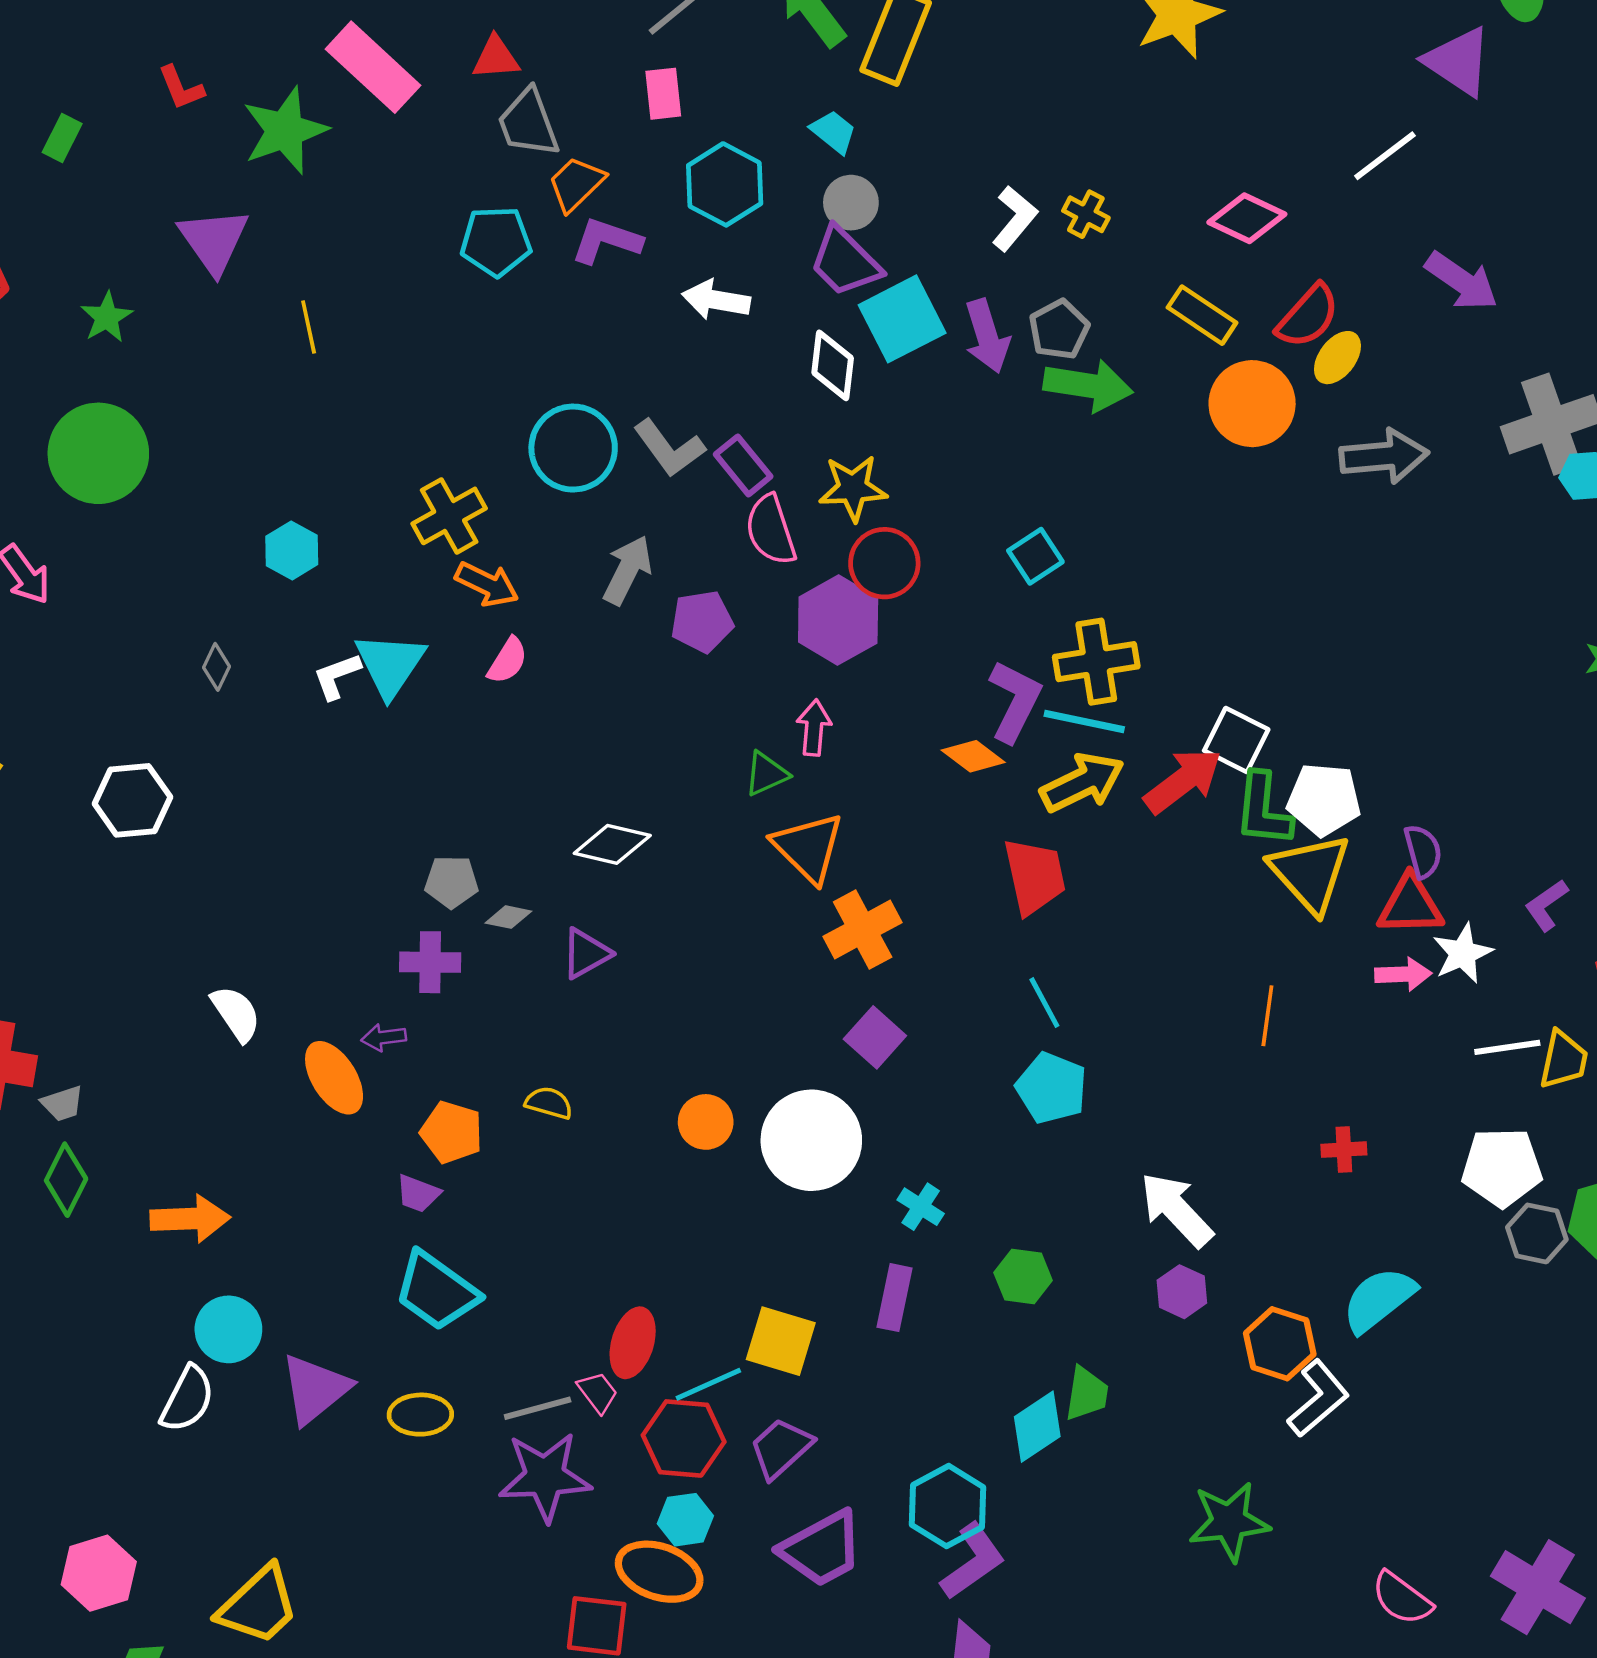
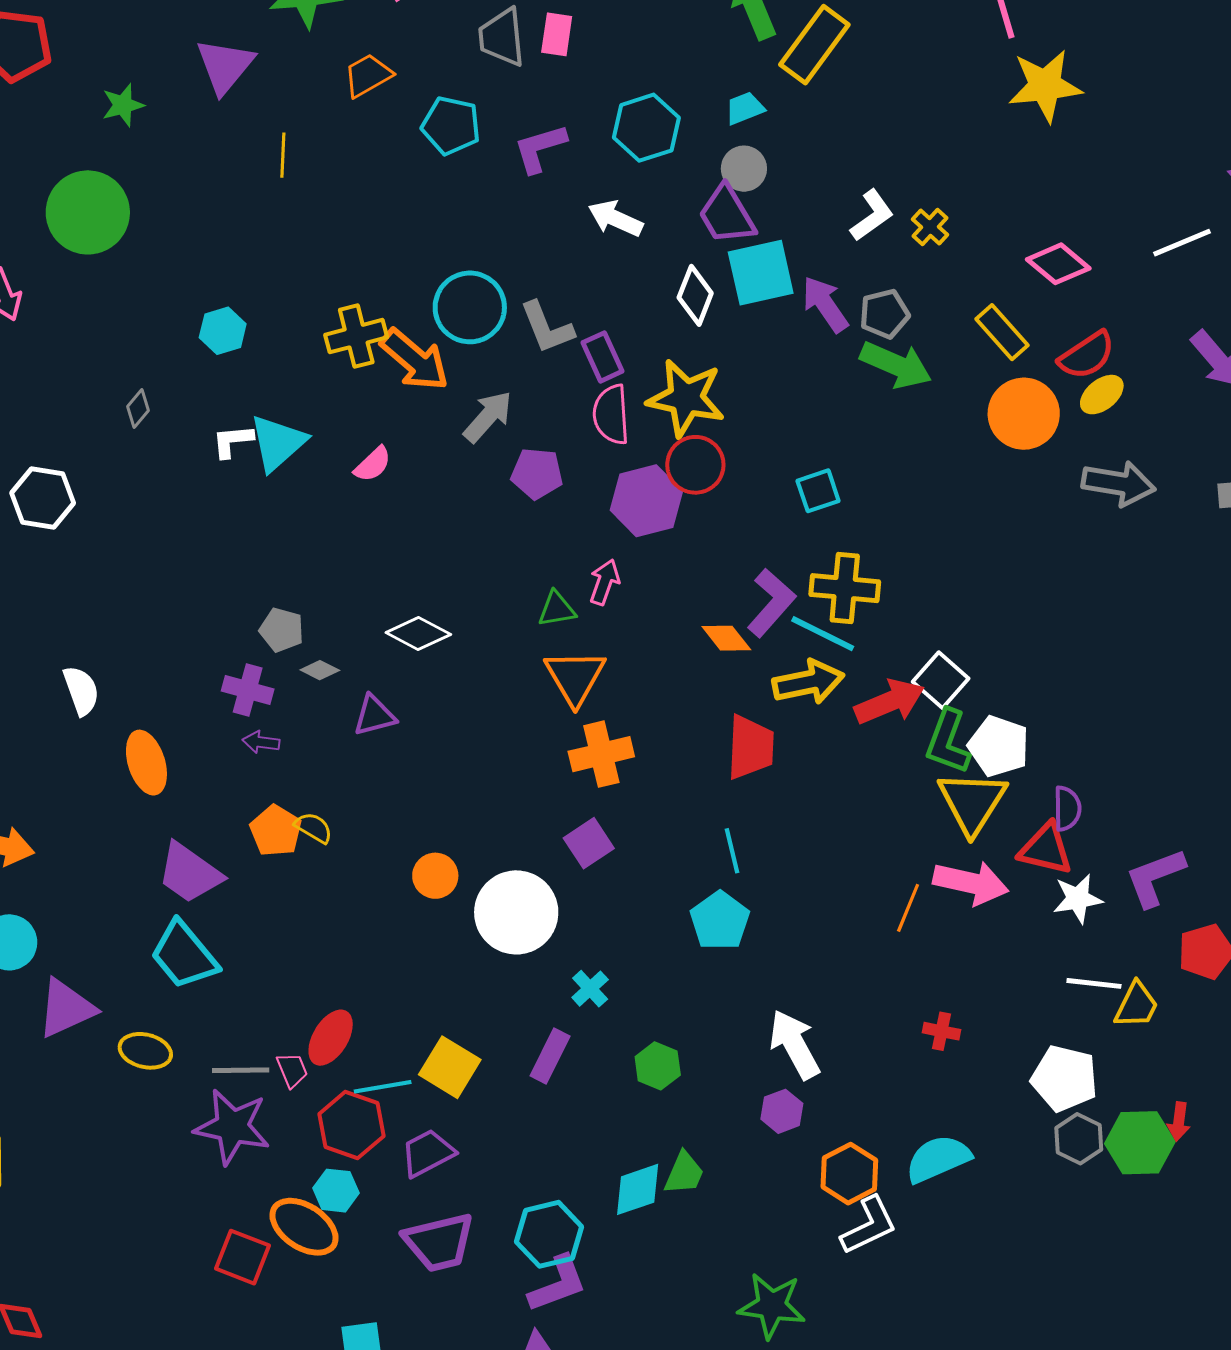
pink rectangle: (663, 94) -> (557, 34), moved
cyan trapezoid: (833, 132) -> (745, 108), turned -75
orange trapezoid: (576, 184) -> (368, 75), moved
purple L-shape: (606, 241) -> (540, 148), turned -50
purple arrow: (987, 336) -> (825, 304), turned 148
yellow star: (853, 488) -> (686, 398), size x1.4
orange arrow: (487, 584) -> (415, 360), moved, size x1.4
purple L-shape: (1546, 905) -> (1155, 877), size x1.5
pink arrow: (1403, 974) -> (971, 883), moved, size x1.6
purple arrow: (384, 1037) -> (261, 742), moved
orange pentagon: (452, 1132) -> (276, 831), moved
purple trapezoid: (418, 1194) -> (190, 873), size x1.8

